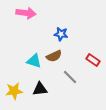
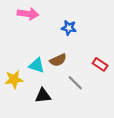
blue star: (61, 34) -> (69, 28), moved
yellow star: (14, 91) -> (14, 79), moved

